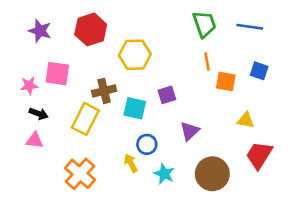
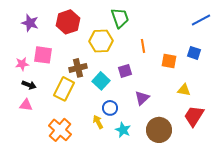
green trapezoid: (204, 24) -> (120, 18), moved
blue line: (250, 27) -> (201, 20), moved, turned -36
orange line: (207, 61) -> (143, 46), moved
cyan square: (135, 108) -> (101, 81), turned 30

